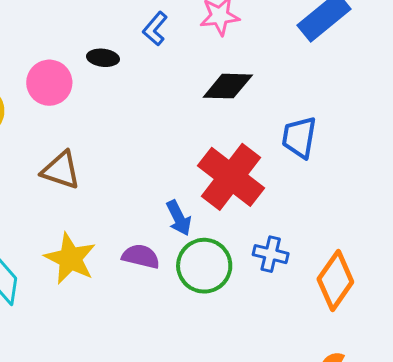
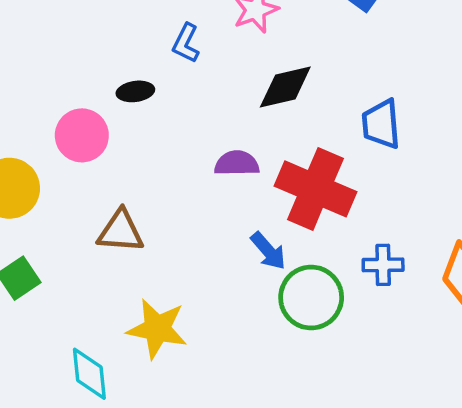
purple semicircle: (141, 256) -> (237, 163), moved

